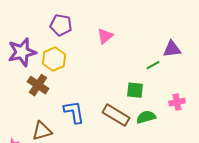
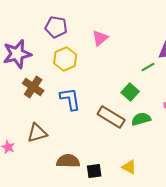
yellow hexagon: (54, 59) -> (65, 59), moved
green square: (135, 90) -> (130, 92), turned 36
blue L-shape: (74, 112) -> (70, 99), moved

